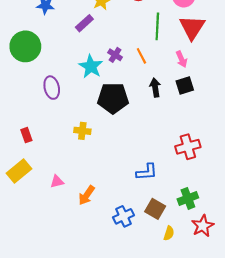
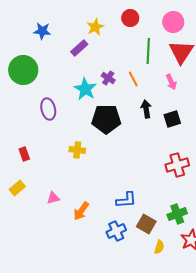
black square: (185, 85) -> (172, 119), moved
yellow rectangle: (19, 171) -> (17, 188), size x0.7
blue L-shape: (147, 172) -> (126, 200), moved

